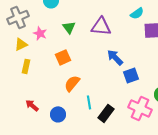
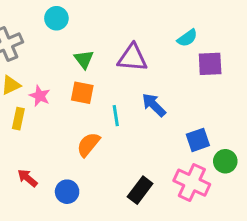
pink star: (40, 33) -> (40, 96), moved
orange square: (63, 57) -> (82, 93), moved, turned 35
blue square: (131, 75) -> (198, 140), moved
cyan line: (89, 102) -> (116, 116), moved

